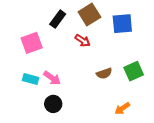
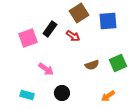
black rectangle: (58, 19) -> (50, 29), moved
cyan rectangle: (31, 79) -> (27, 95), moved
black circle: (53, 104) -> (62, 93), moved

